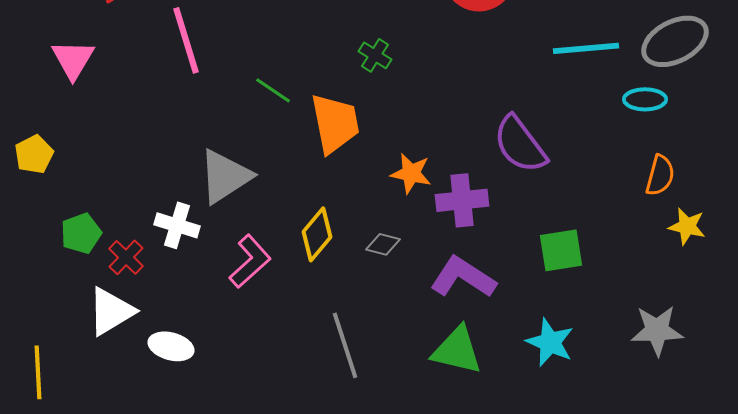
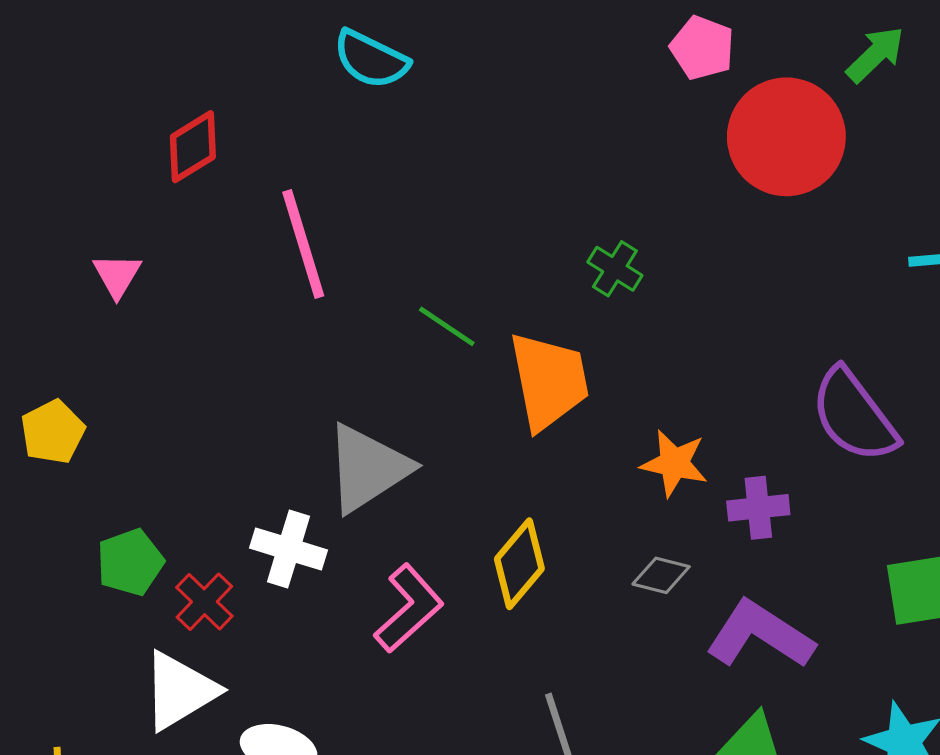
pink triangle: (73, 59) -> (117, 275), size x0.7
purple cross: (462, 200) -> (758, 508), size x0.7
gray diamond: (383, 244) -> (661, 575), moved

